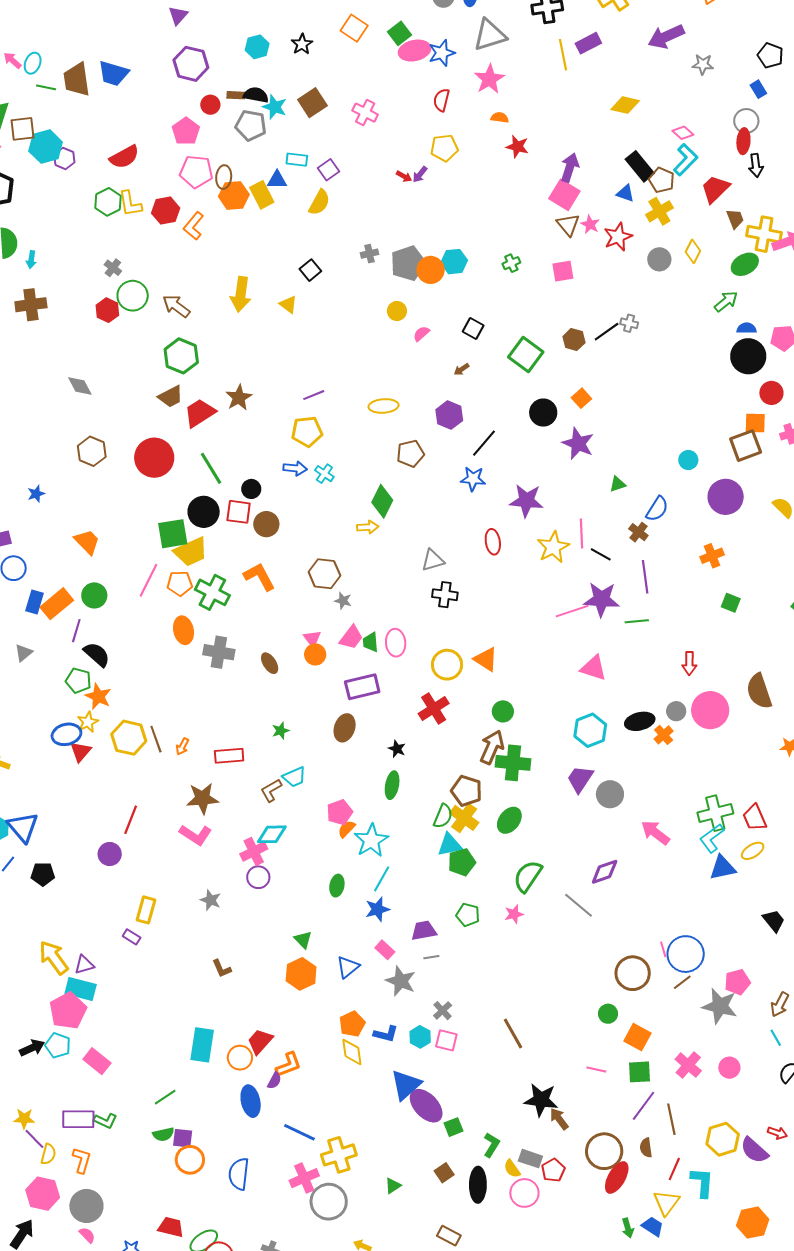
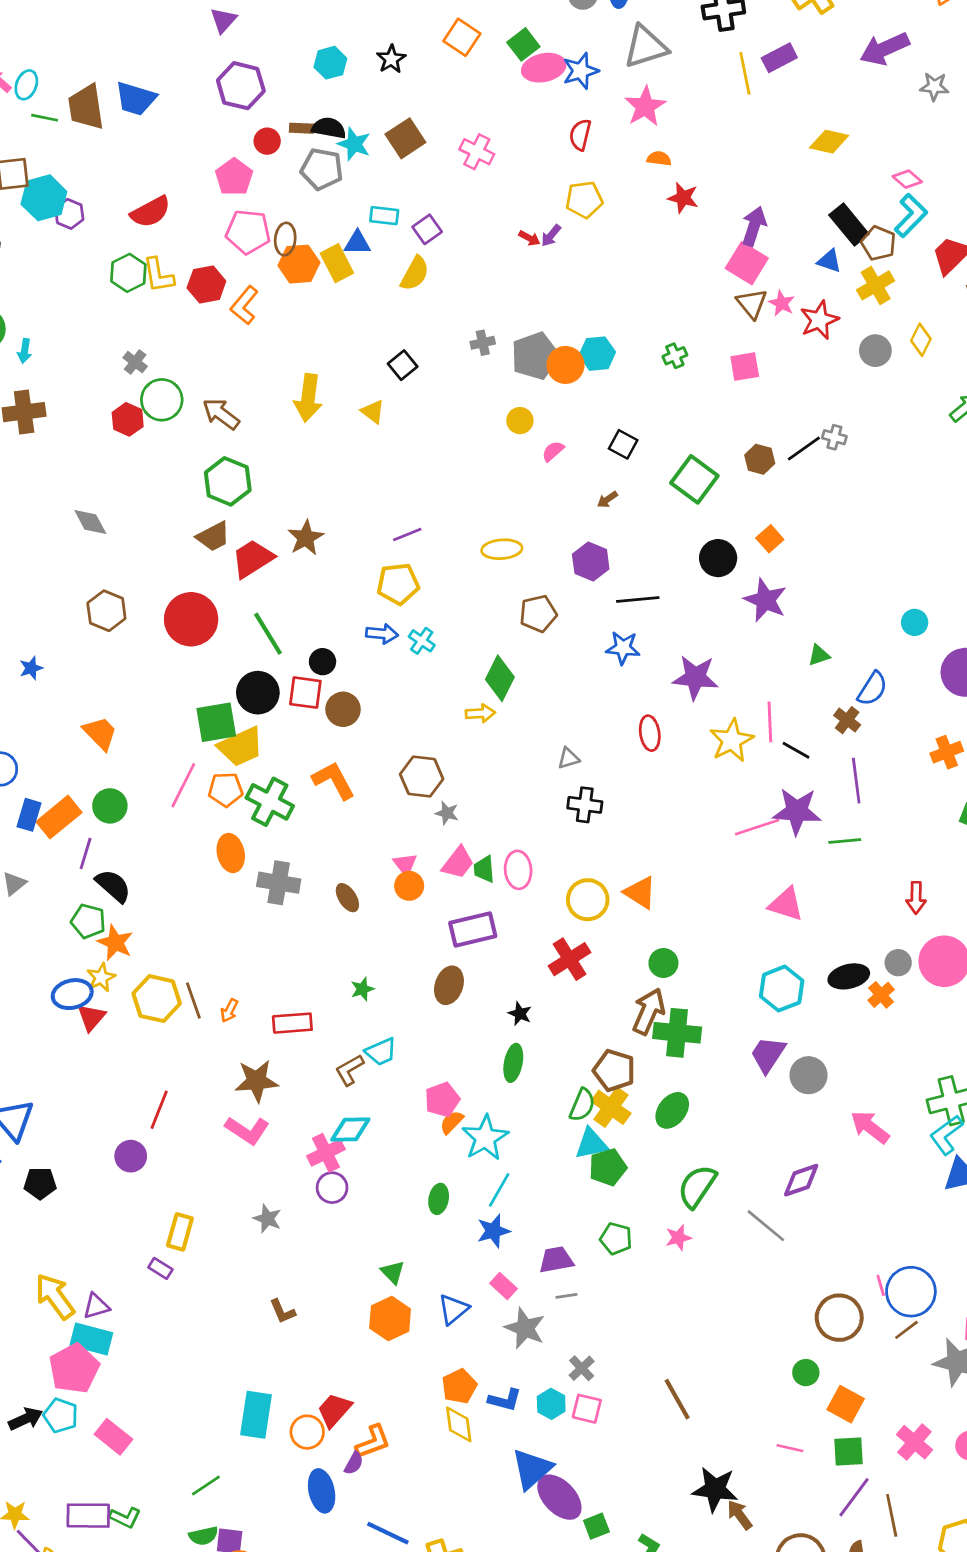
black line: (484, 443) -> (638, 599), turned 44
gray triangle: (433, 560) -> (568, 758), size x0.7

